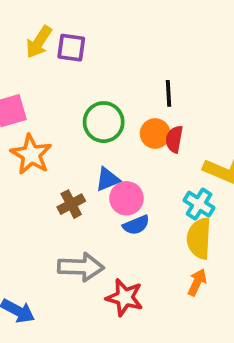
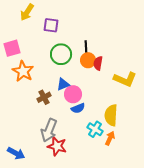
purple square: (71, 48) -> (51, 25), moved
black line: (168, 93) -> (86, 47), moved
cyan cross: (199, 204) -> (95, 129), moved
gray arrow: (81, 267) -> (49, 130), turned 110
red star: (125, 297) -> (57, 146), moved

